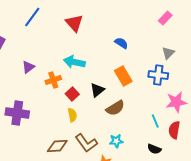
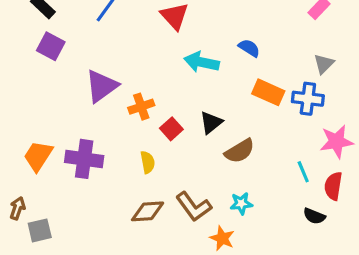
cyan arrow: (74, 62) -> (202, 62), moved
purple triangle: (28, 67) -> (102, 86), size x1.6
orange rectangle: (123, 76) -> (268, 92), moved, turned -36
yellow semicircle: (72, 115) -> (148, 162), moved
black semicircle: (154, 149) -> (314, 216), moved

